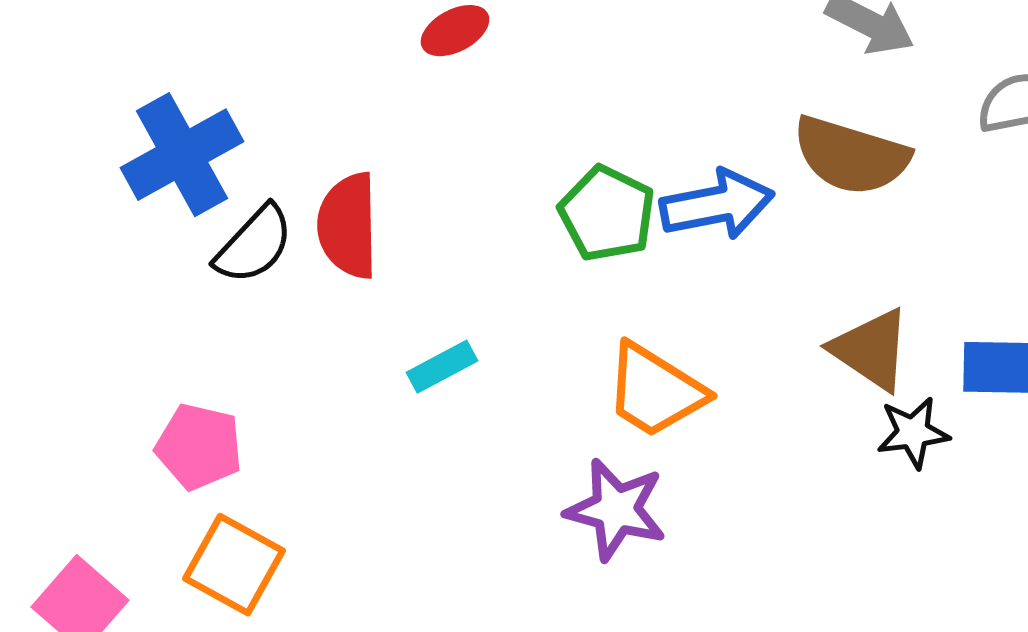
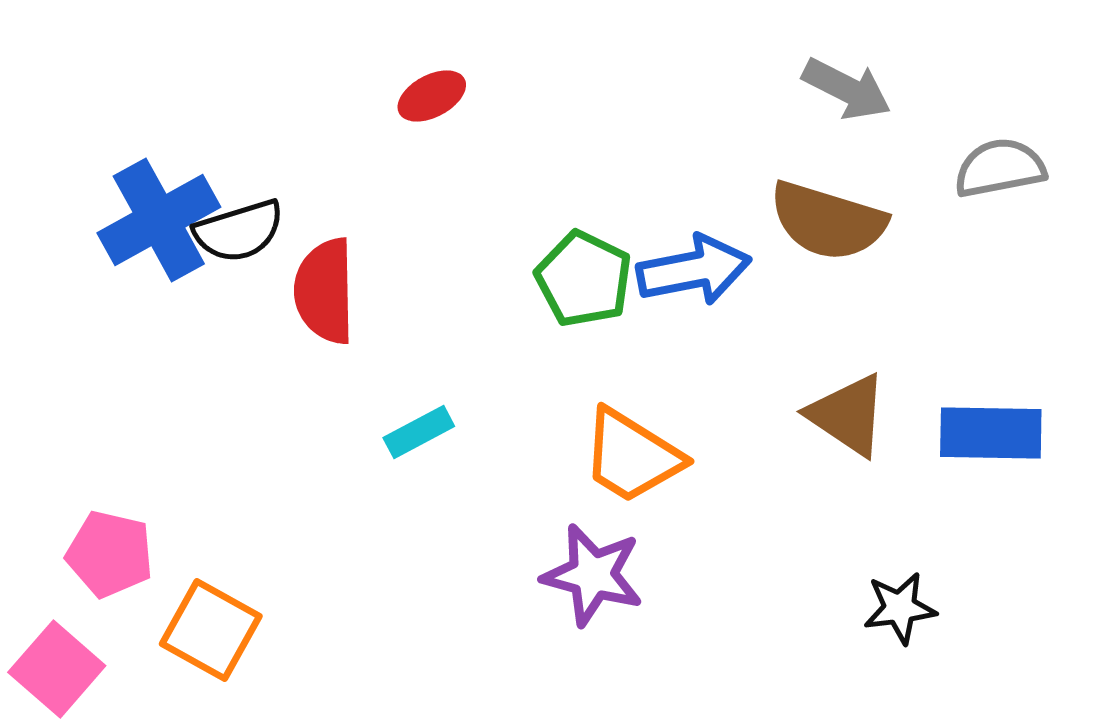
black semicircle: (254, 245) -> (239, 231), moved, turned 30
black star: (913, 433) -> (900, 608), moved
pink pentagon: (199, 447) -> (110, 554), moved

